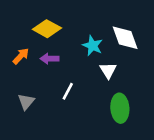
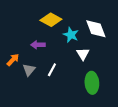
yellow diamond: (47, 29) -> (51, 20), moved
orange arrow: (21, 56) -> (13, 60), moved
gray triangle: (26, 102) -> (29, 70), moved

